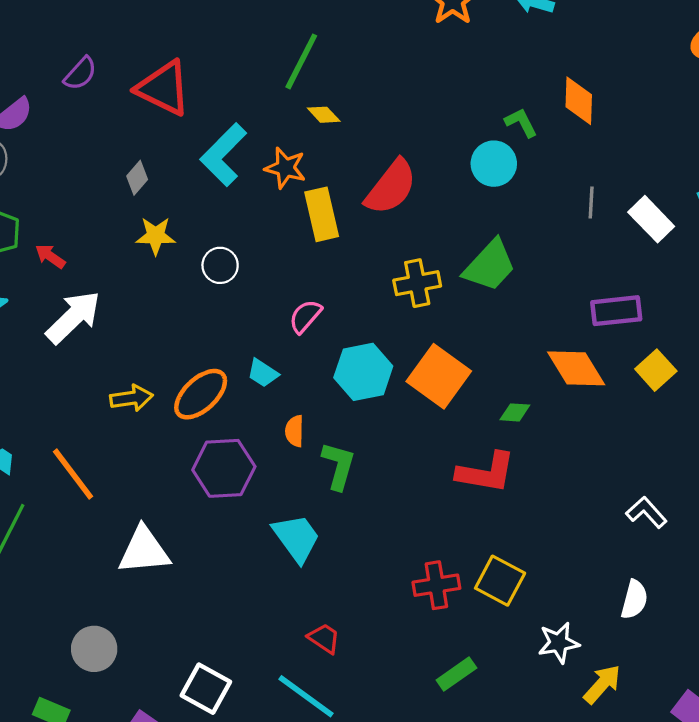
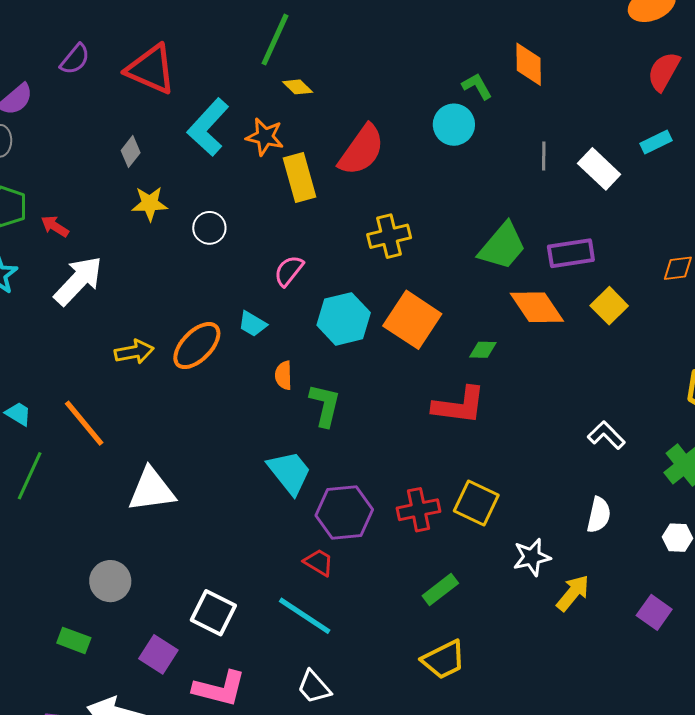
green trapezoid: (490, 266) -> (502, 246), moved
purple hexagon: (224, 468) -> (344, 513), moved

